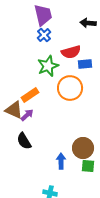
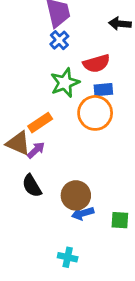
blue rectangle: (85, 64) -> (103, 90), moved
brown circle: (83, 148) -> (76, 195), moved
blue arrow: (61, 161) -> (83, 213), turned -105

